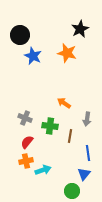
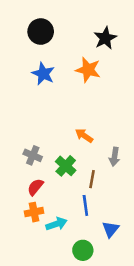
black circle: (20, 35) -> (41, 32), moved
green cross: (50, 126) -> (66, 166), turned 35
blue line: (88, 153) -> (85, 205), moved
green circle: (72, 191) -> (83, 250), moved

